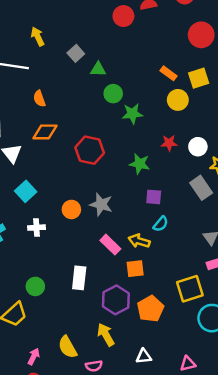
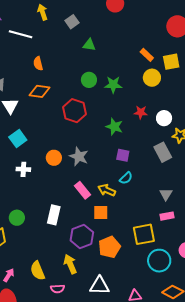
gray square: (76, 53) -> (72, 22), moved
green circle: (113, 94) -> (89, 80), moved
white triangle: (144, 356) -> (99, 286), size x1.5

